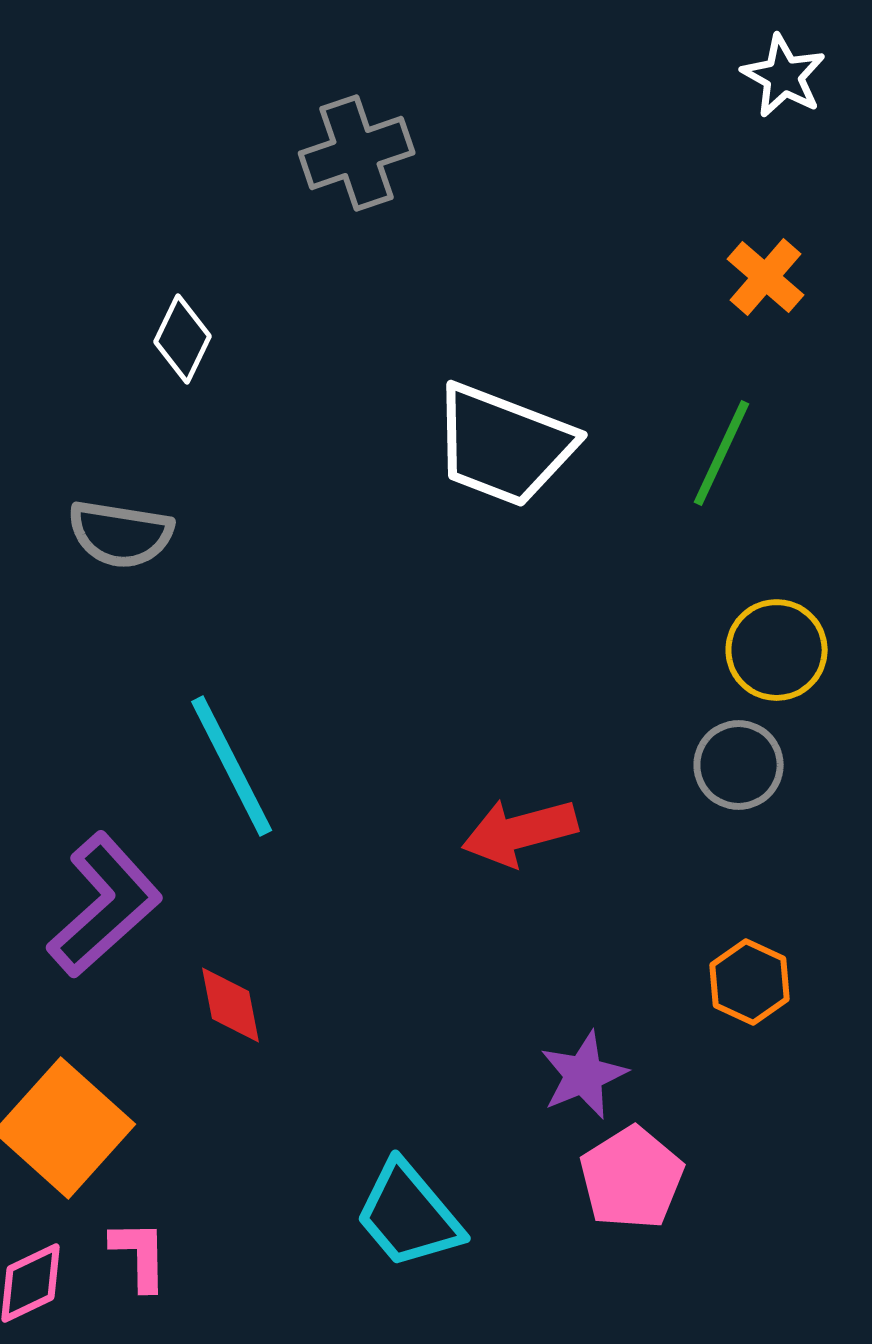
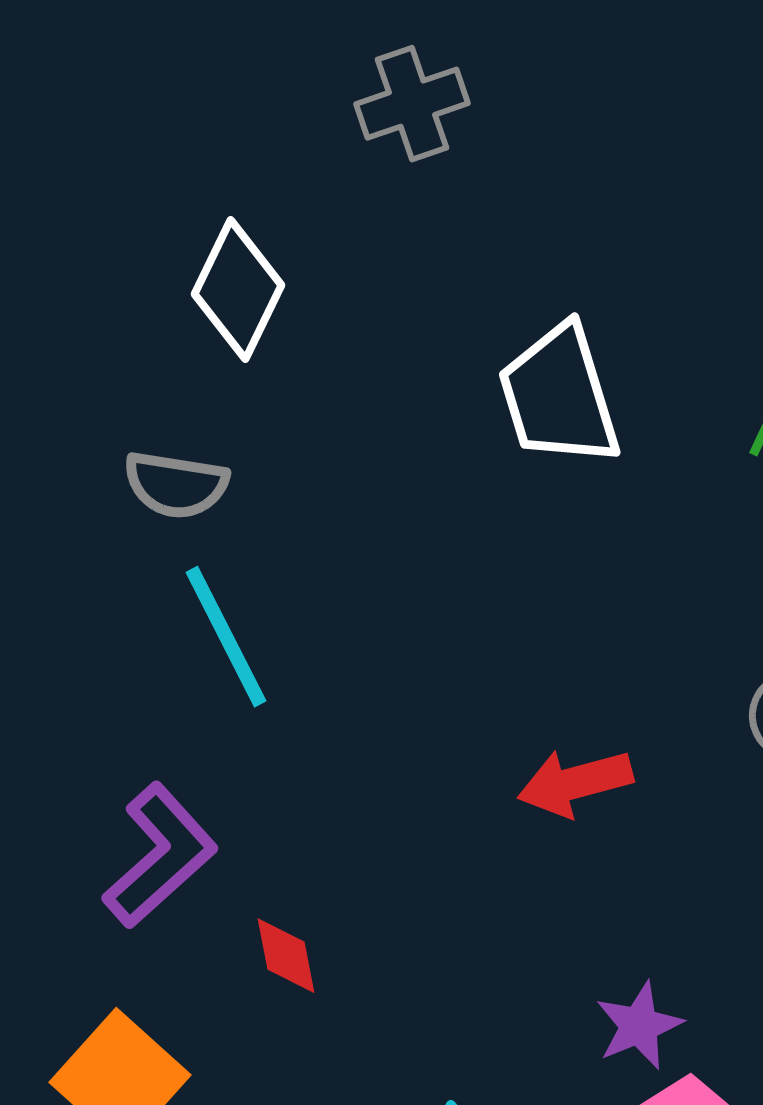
white diamond: (183, 339) -> (238, 290), size x1.6
white trapezoid: (504, 445) -> (559, 396), turned 52
cyan line: (232, 766) -> (226, 637), moved

